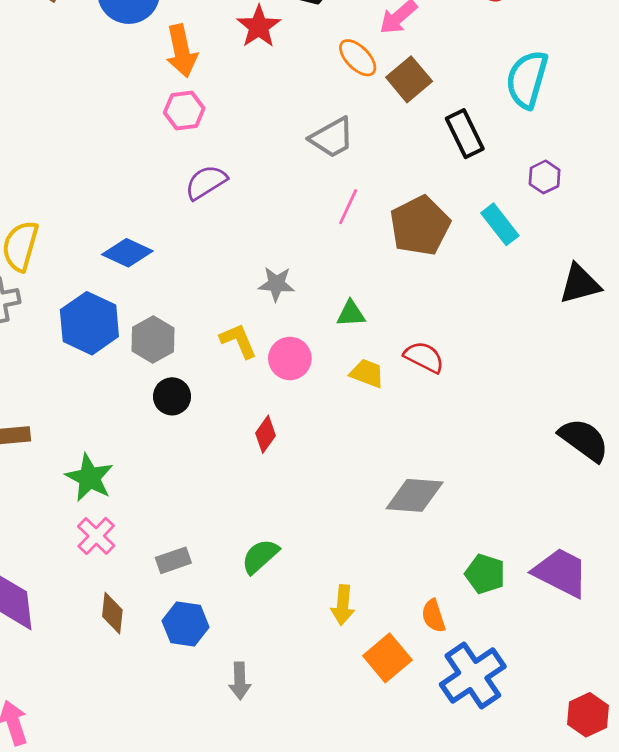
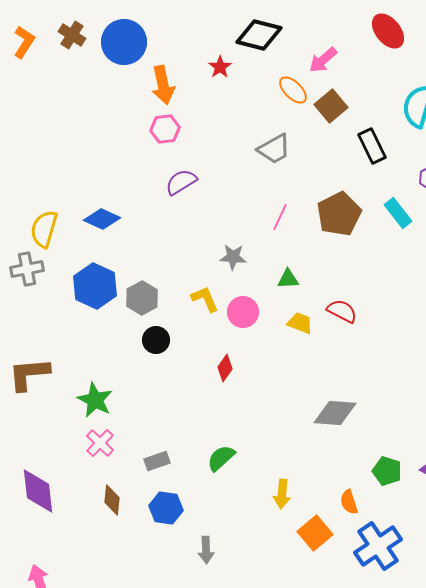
red star: (259, 27) -> (220, 67), size x0.7
pink line: (348, 207) -> (280, 217), moved
blue diamond: (127, 253) -> (102, 219), moved

